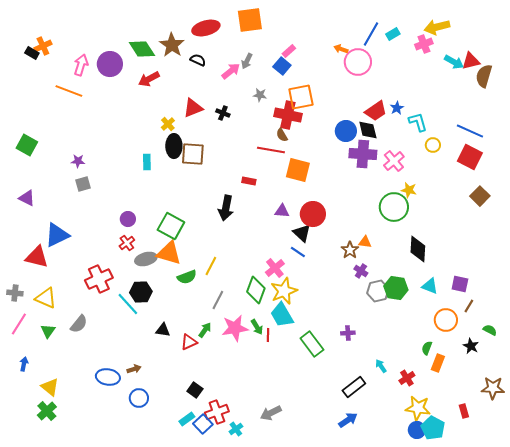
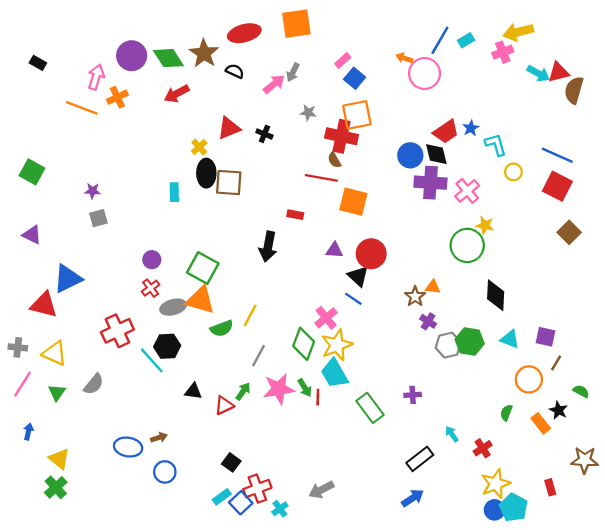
orange cross: (43, 46) -> (117, 97), moved
purple circle: (110, 64) -> (132, 56), moved
blue square: (282, 66) -> (355, 78), moved
orange rectangle: (438, 363) -> (541, 423), moved, turned -60
yellow star: (418, 408) -> (496, 484), turned -30

